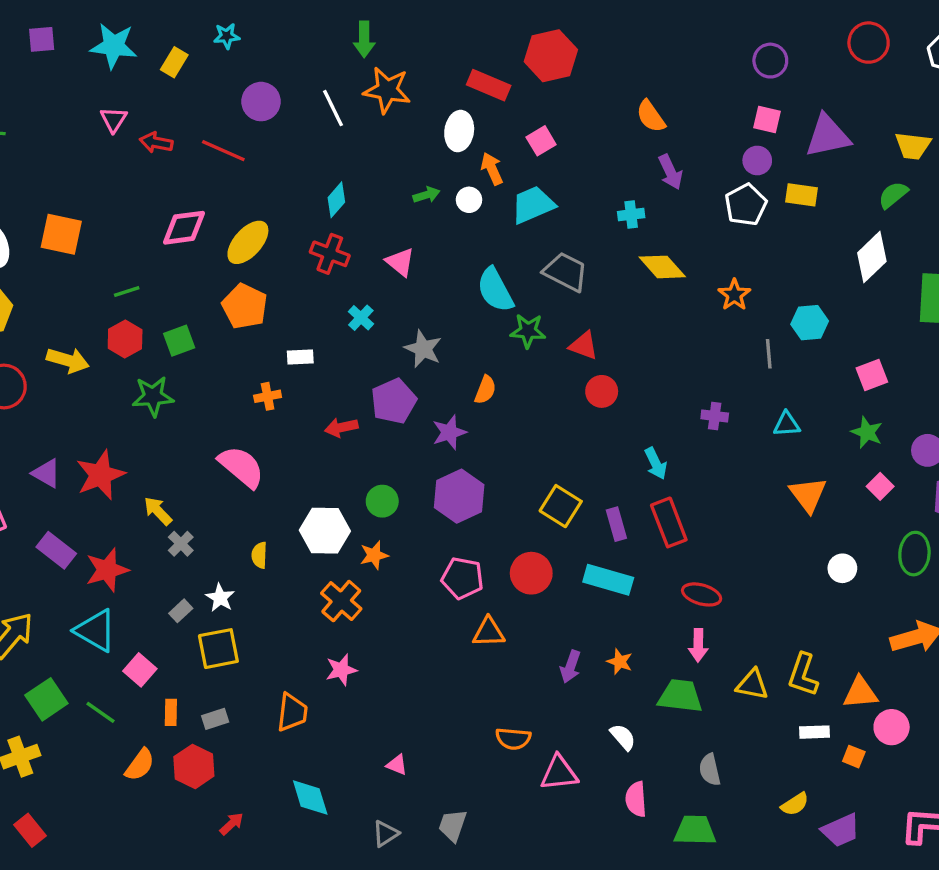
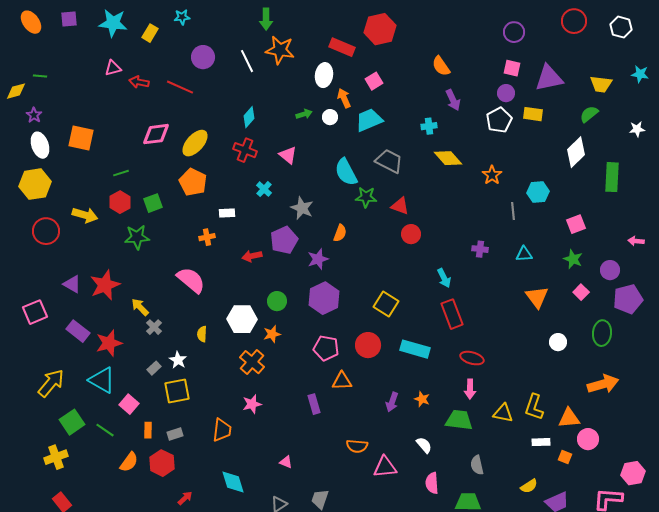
pink triangle: (114, 120) -> (113, 68), turned 42
purple rectangle: (616, 524) -> (314, 404), moved

